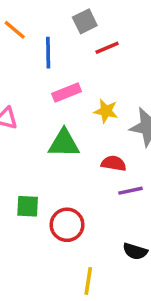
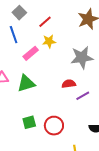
gray square: (85, 21) -> (19, 13), moved
yellow star: (106, 111) -> (49, 41), moved
green triangle: (64, 143) -> (26, 83), moved

